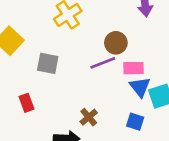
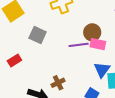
pink rectangle: (134, 68) -> (98, 44), moved
red rectangle: (27, 103) -> (14, 61), turned 64

